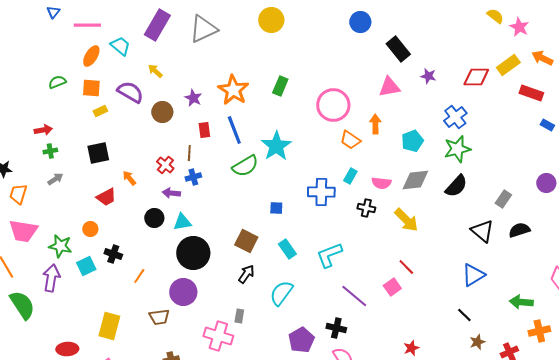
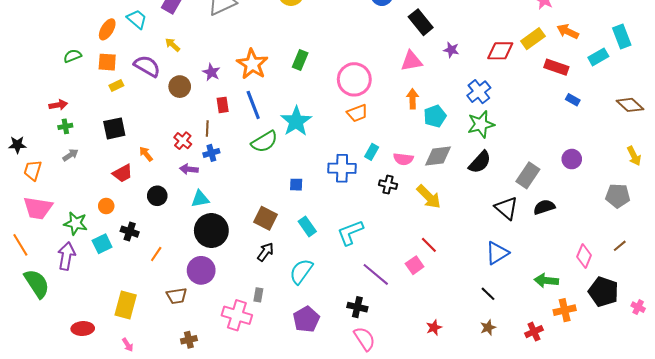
orange arrow: (375, 124) -> (412, 99), moved
orange trapezoid: (350, 140) -> (357, 113), moved, turned -55
gray rectangle: (503, 199) -> (528, 175), size x1.4
black circle: (154, 218) -> (157, 196), moved
purple pentagon: (301, 340) -> (306, 319), moved
brown star: (477, 342) -> (488, 328), moved

